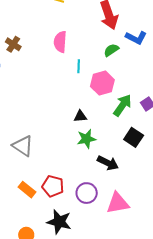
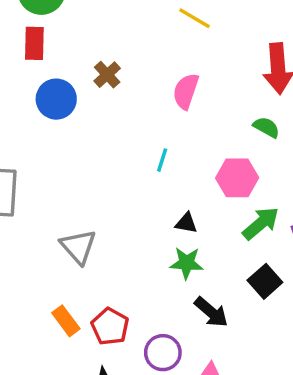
green semicircle: (111, 50) -> (266, 127), turned 49
cyan line: (79, 66) -> (162, 160), moved

